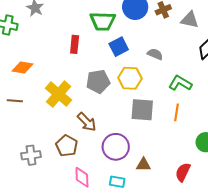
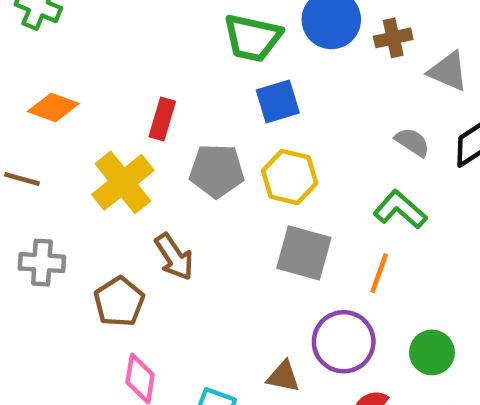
red rectangle: (75, 44) -> (162, 119), moved
gray semicircle: (155, 54) -> (412, 142), moved
purple circle: (116, 147) -> (344, 342), moved
gray cross: (31, 155) -> (42, 263), moved

